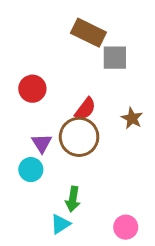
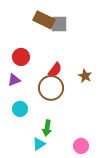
brown rectangle: (88, 33) -> (44, 20), moved
gray square: (115, 58) -> (59, 24), moved
purple triangle: (42, 143) -> (14, 80), moved, turned 40

